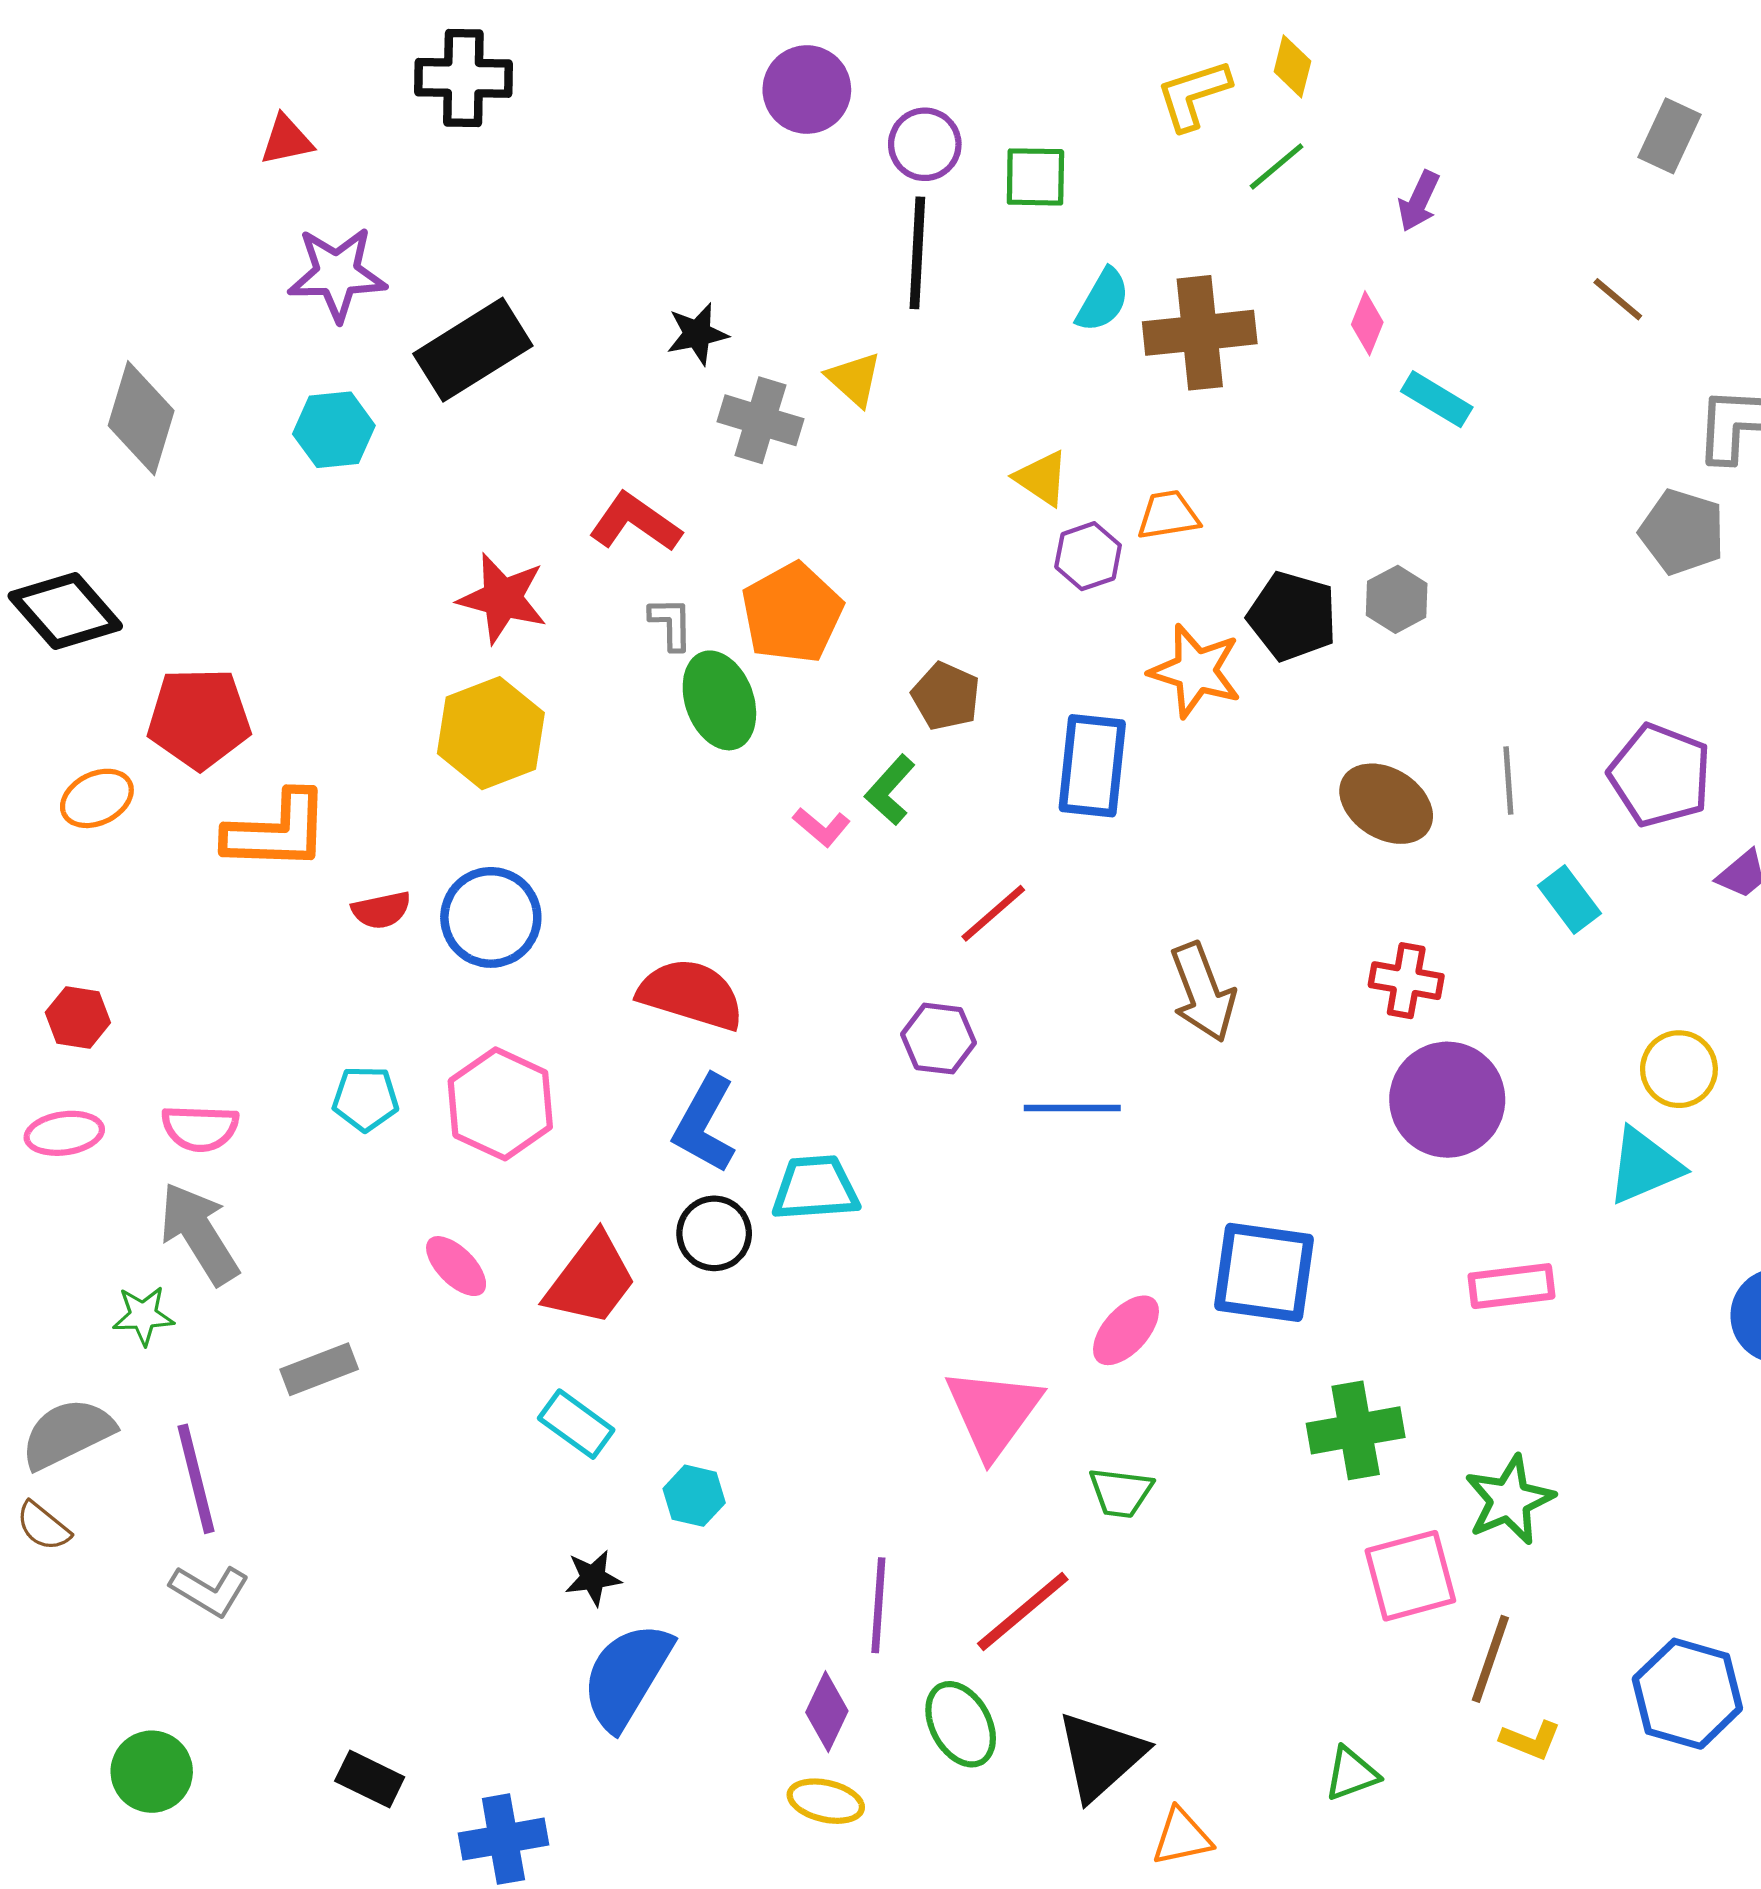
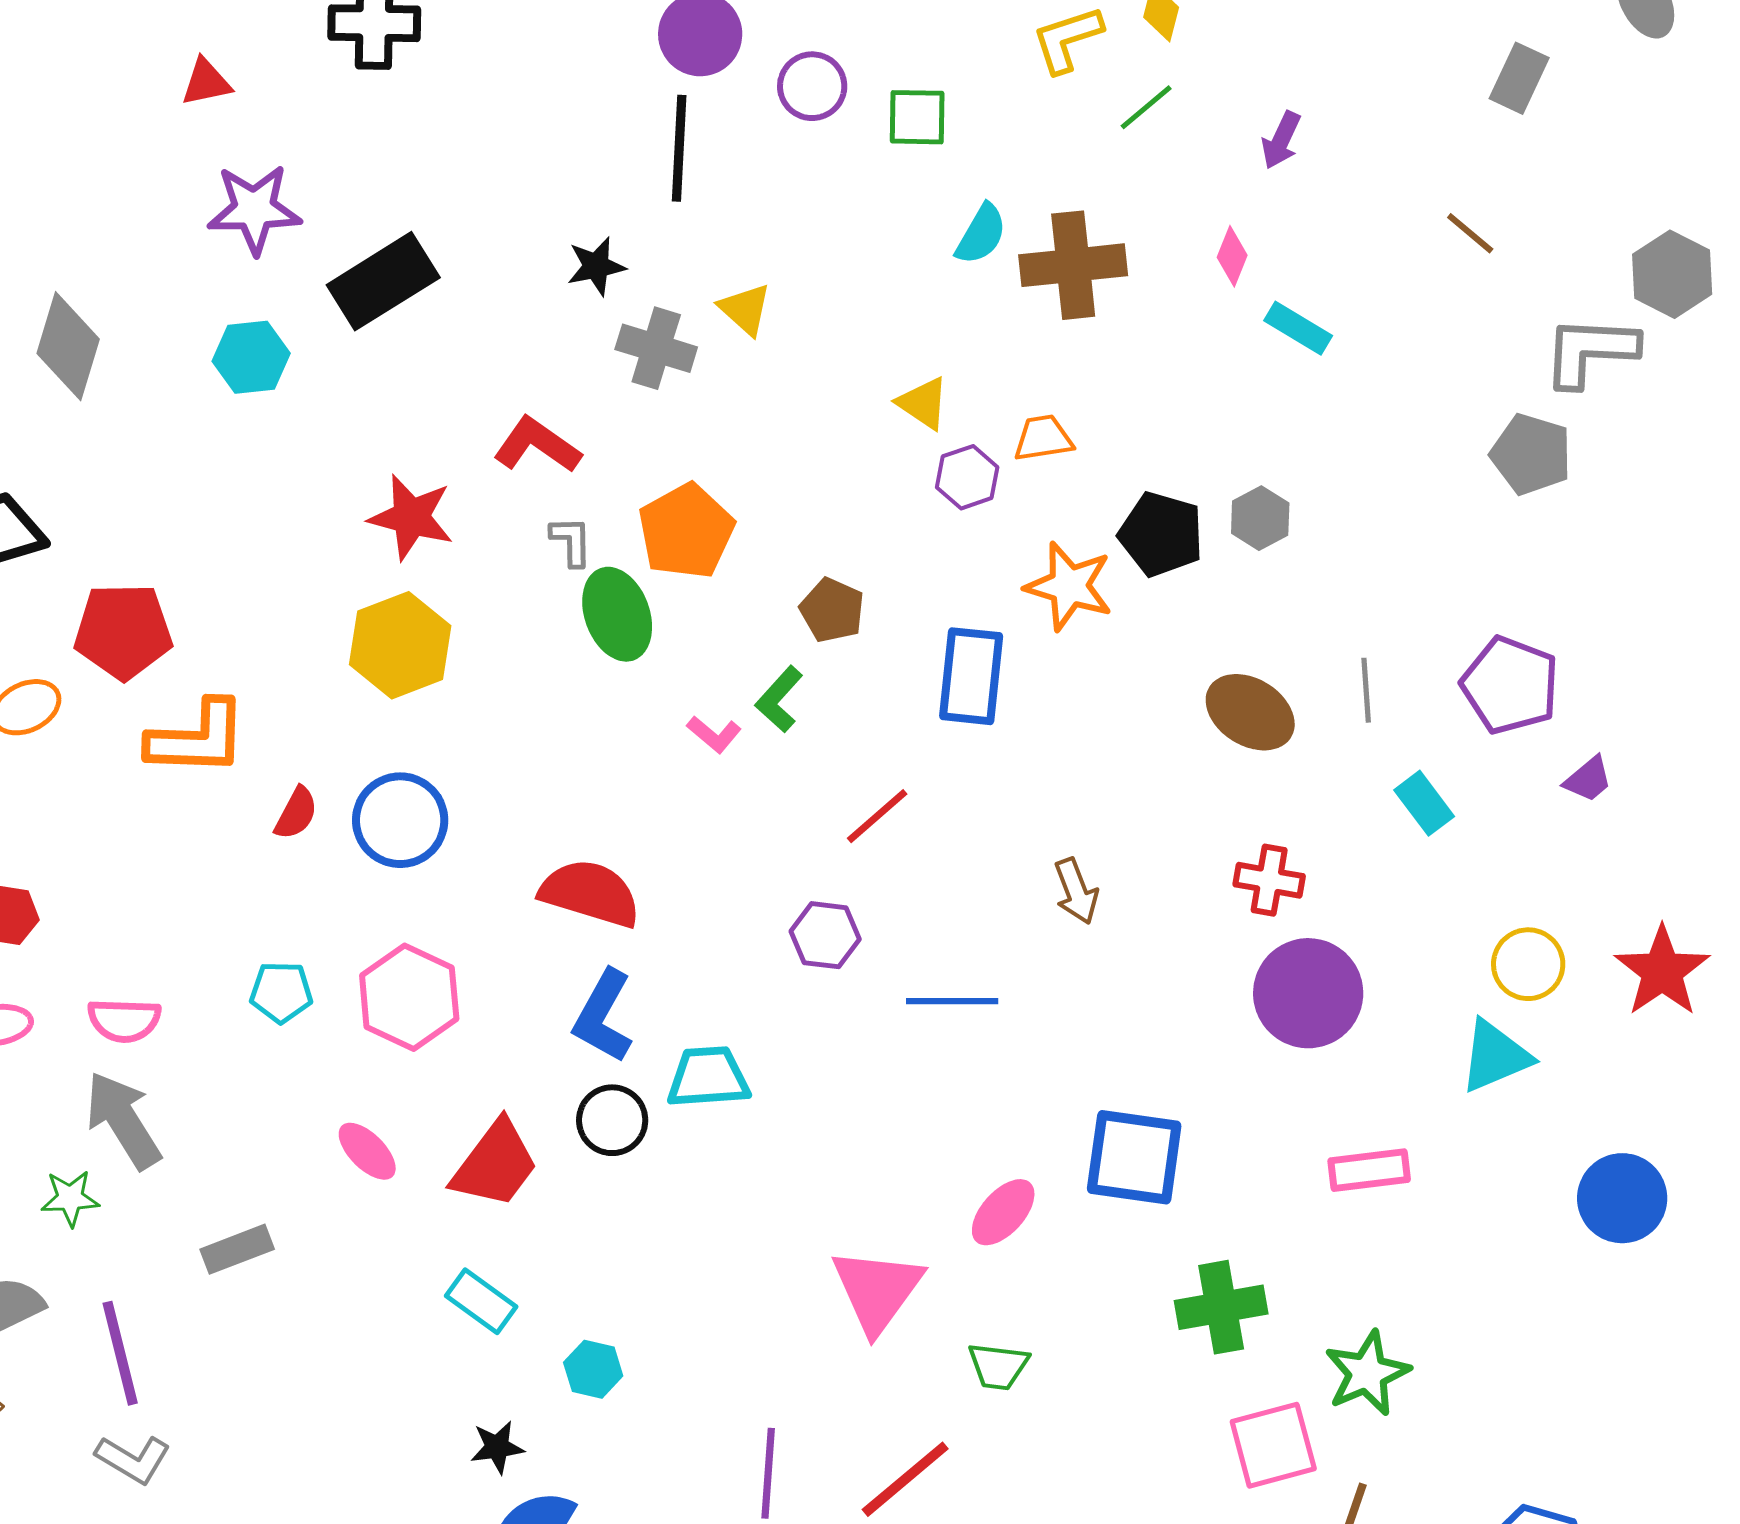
black line: (917, 253) -> (679, 148), moved
red semicircle: (381, 910) -> (296, 813), turned -50
brown arrow: (1203, 992) -> (1076, 891), size x0.7

